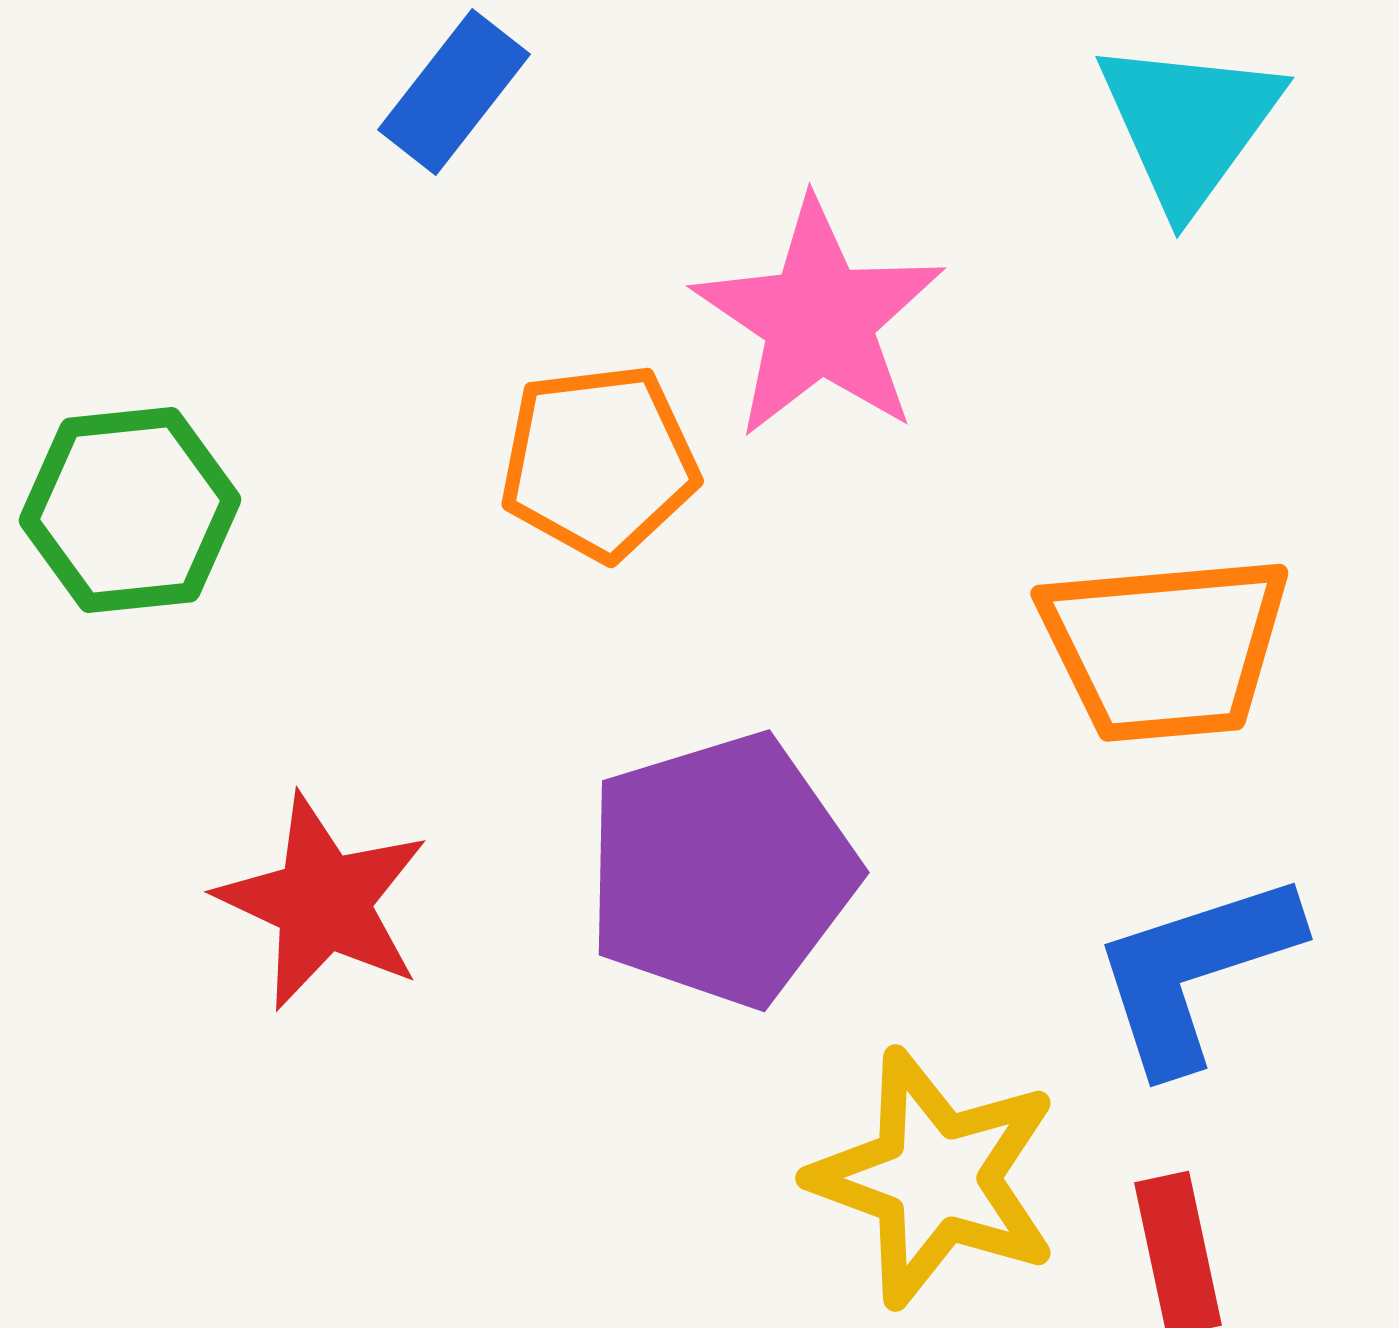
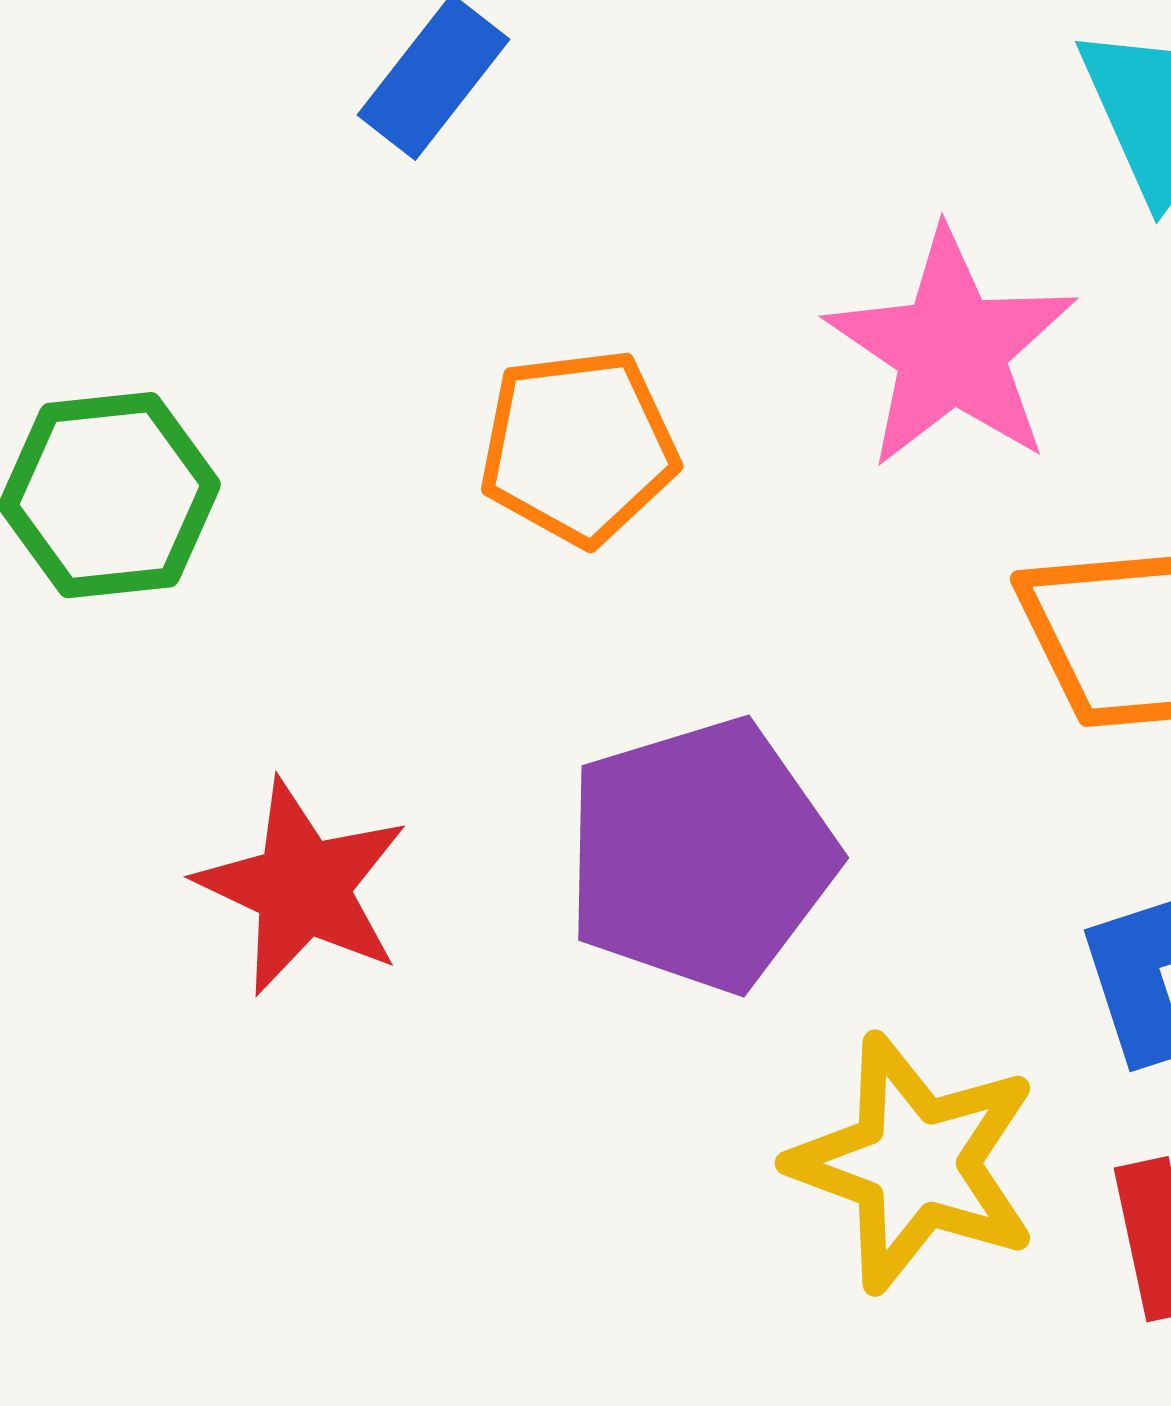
pink star: (819, 319) -> (952, 349), moved

